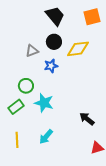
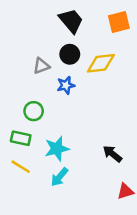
cyan star: (44, 103) -> (57, 149), moved, turned -30
green rectangle: (16, 107) -> (21, 138), turned 49
yellow line: (17, 140) -> (21, 167), moved, turned -56

